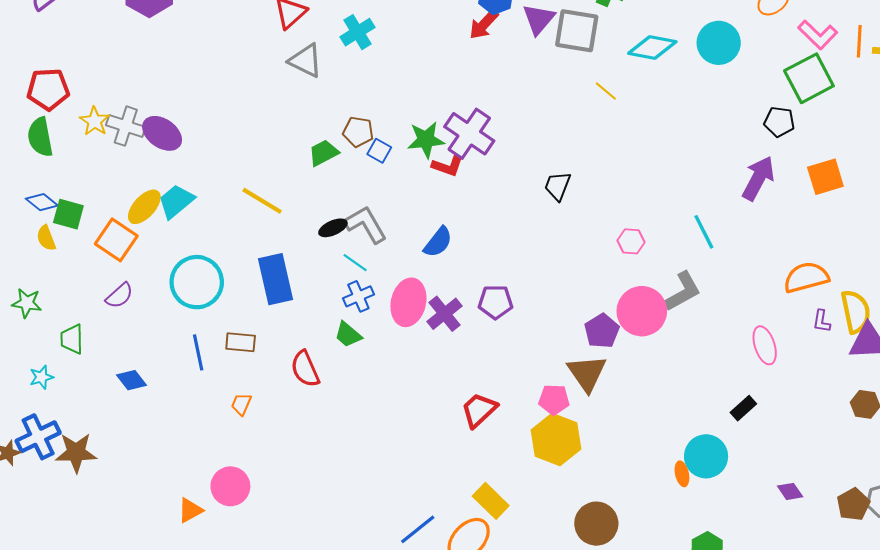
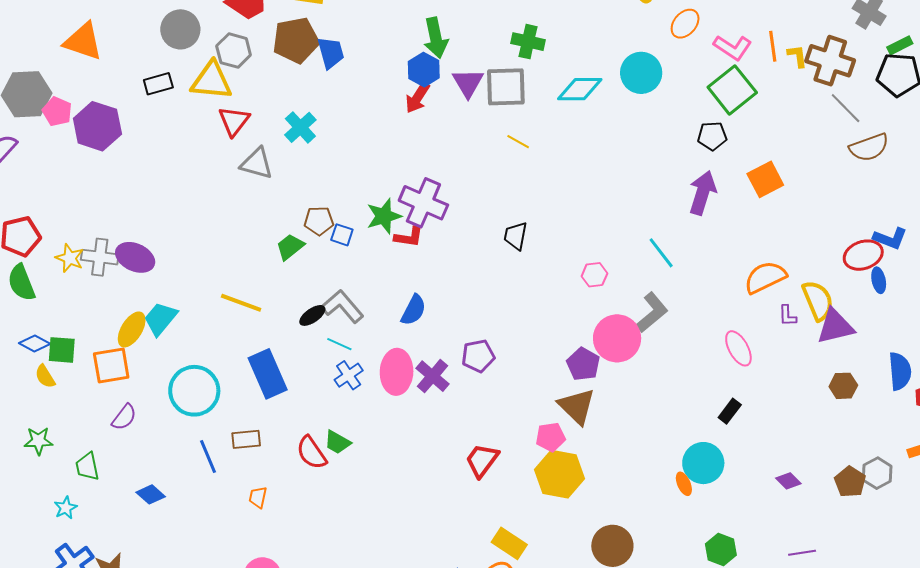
yellow line: (606, 91) -> (518, 142), moved
orange square: (116, 240) -> (111, 366), turned -33
green trapezoid: (348, 335) -> (337, 442), moved

